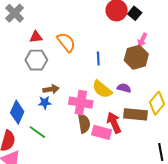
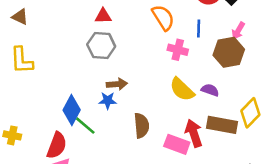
orange semicircle: (66, 42) -> (163, 17), moved
blue line: (98, 58) -> (199, 29), moved
pink cross: (81, 103) -> (178, 50), moved, size x0.7
brown semicircle: (84, 123) -> (142, 126), moved
green line: (37, 132) -> (85, 126), moved

